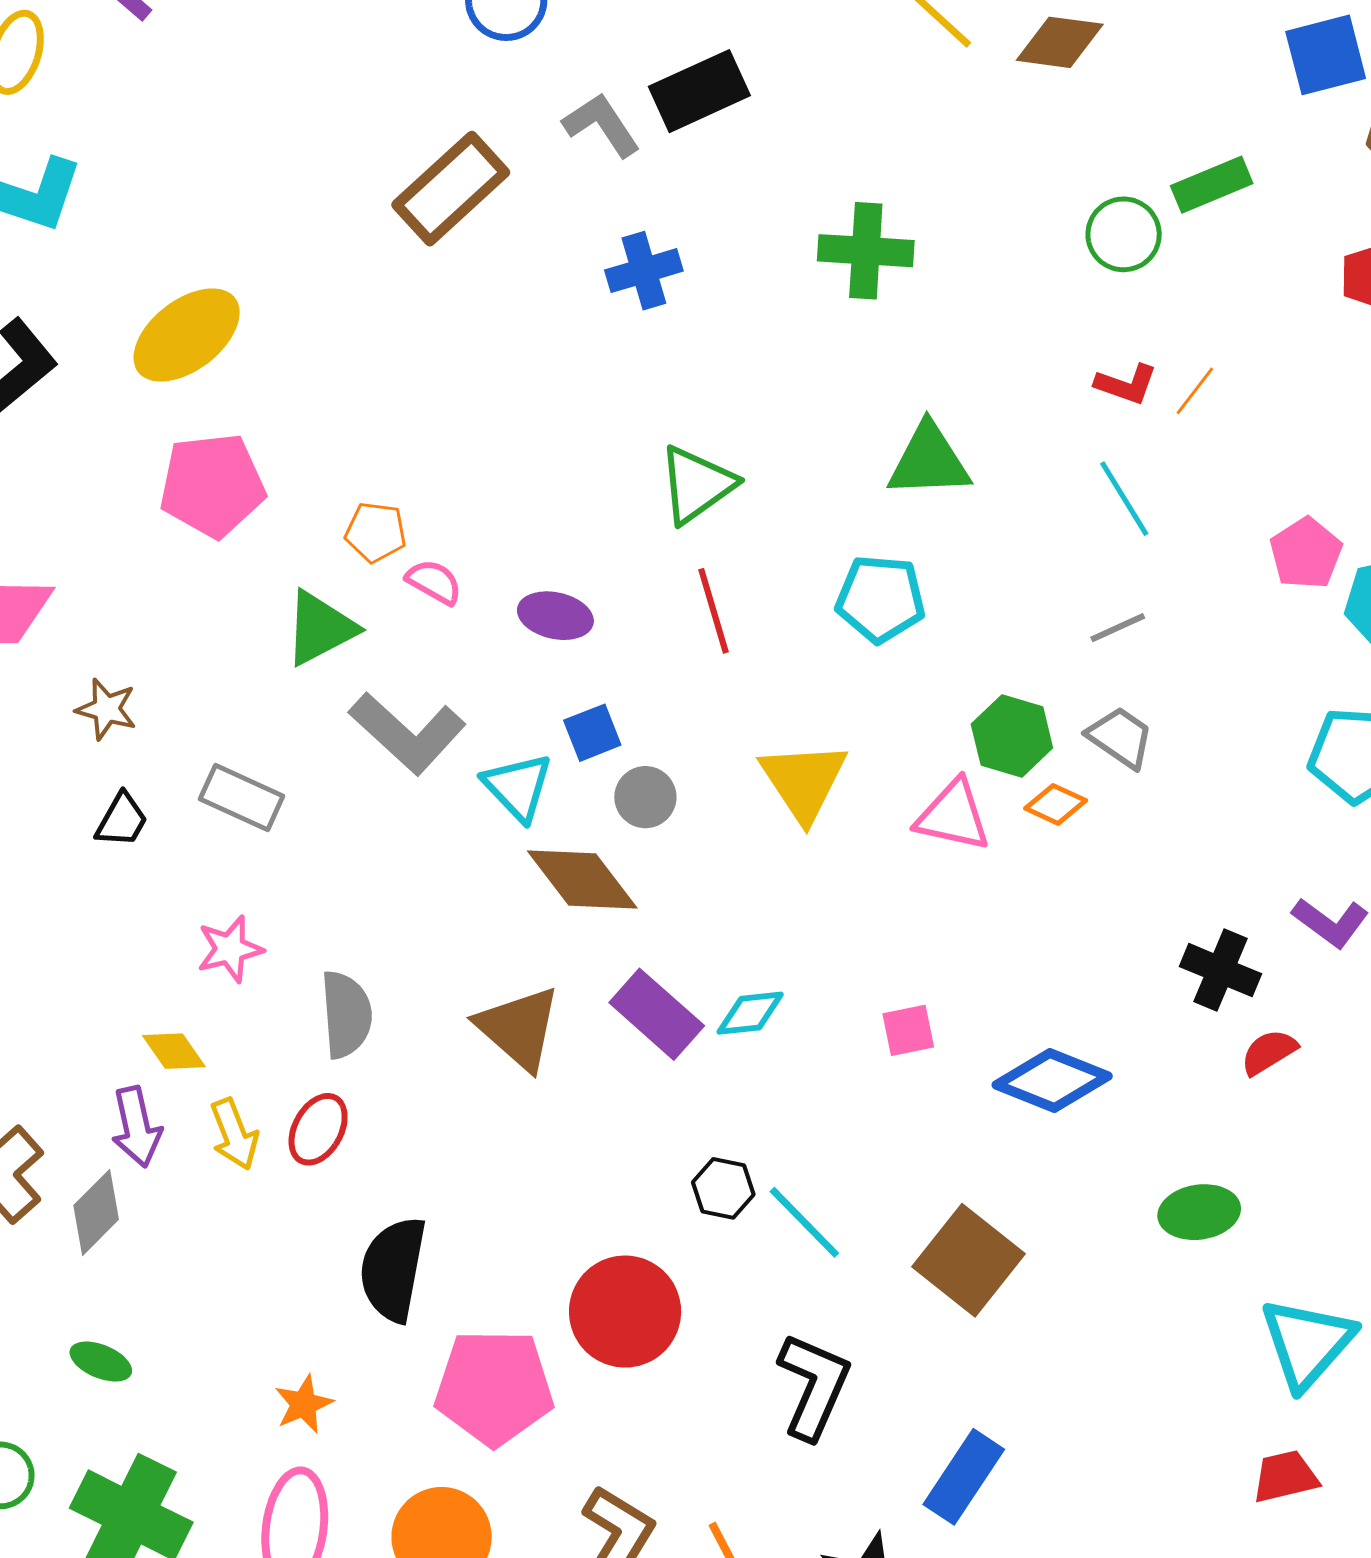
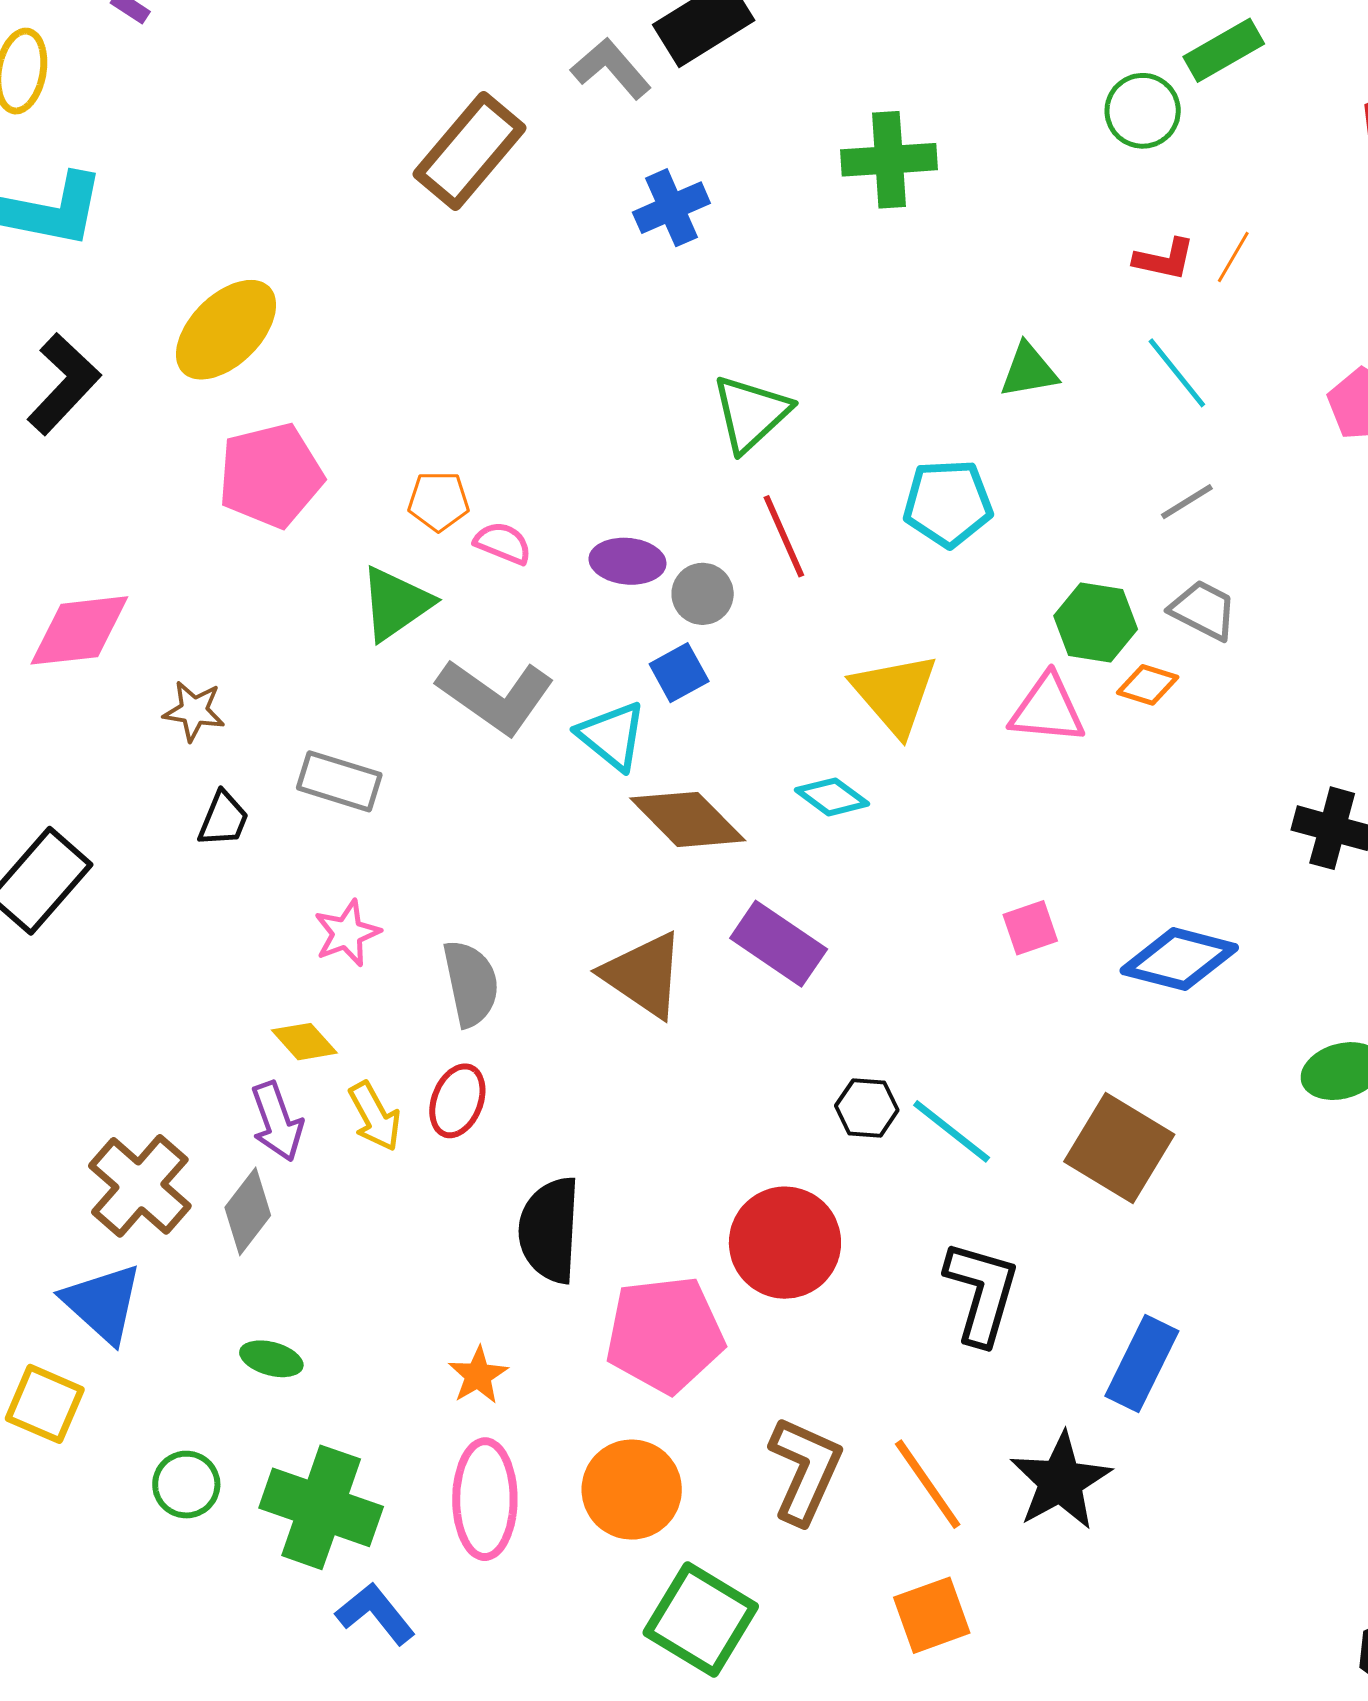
green triangle: (929, 461) -> (1029, 371), moved, size x0.7
gray circle: (645, 797) -> (703, 594), moved
cyan diamond: (750, 1013) -> (832, 797), moved, turned 50

